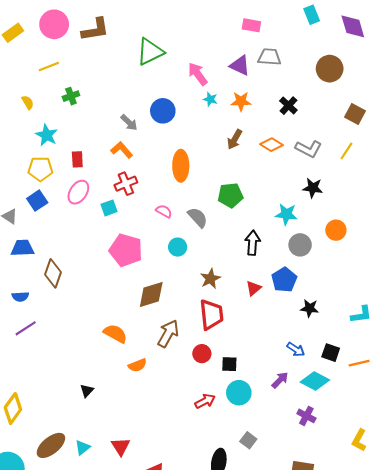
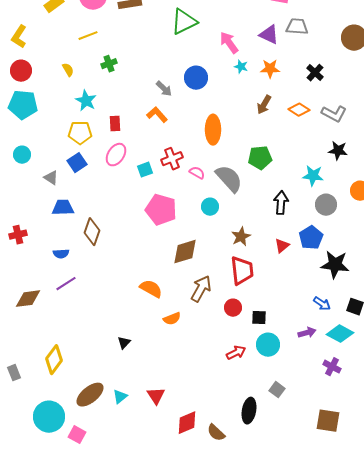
red cross: (126, 184) -> (172, 159), moved
gray semicircle: (198, 217) -> (229, 179), size x1.4
black star: (310, 308) -> (335, 265), size x1.6
purple arrow: (280, 380) -> (307, 333), turned 30

